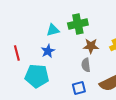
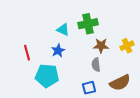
cyan triangle: (53, 30) -> (63, 30), turned 40

